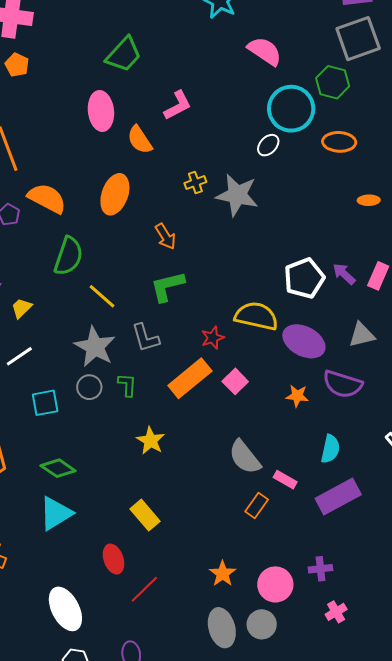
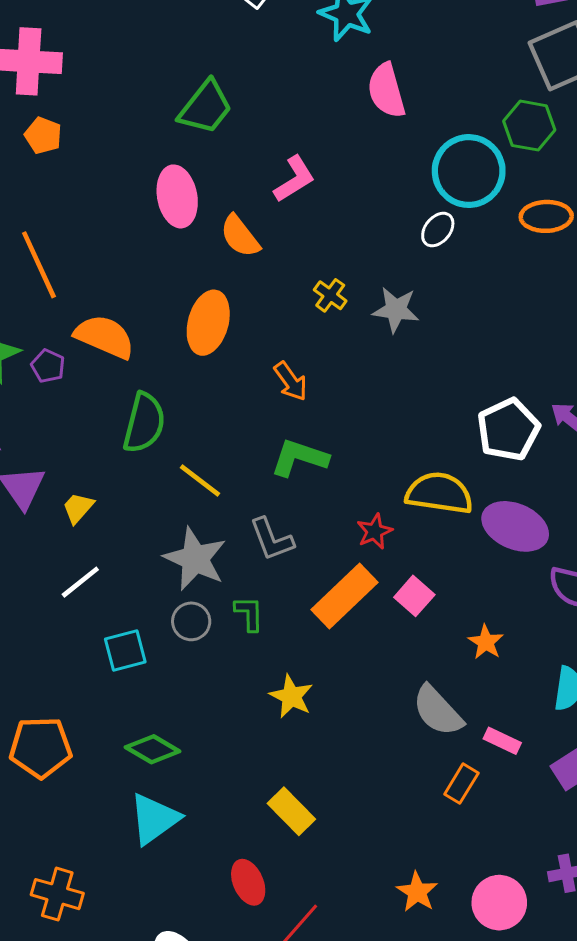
pink semicircle: (265, 51) -> (386, 91), moved, turned -135
yellow cross: (195, 182) -> (330, 295), turned -30
gray star: (237, 195) -> (396, 310), size x0.7
green L-shape: (167, 286) -> (299, 458), turned 36
orange star: (297, 396) -> (486, 642), moved, turned 30

